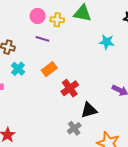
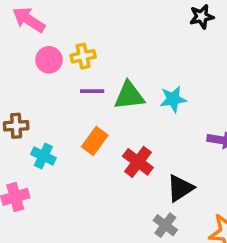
green triangle: (82, 13) -> (129, 96), moved
purple line: (42, 39) -> (92, 91), moved
cyan star: (107, 42) -> (173, 99), moved

